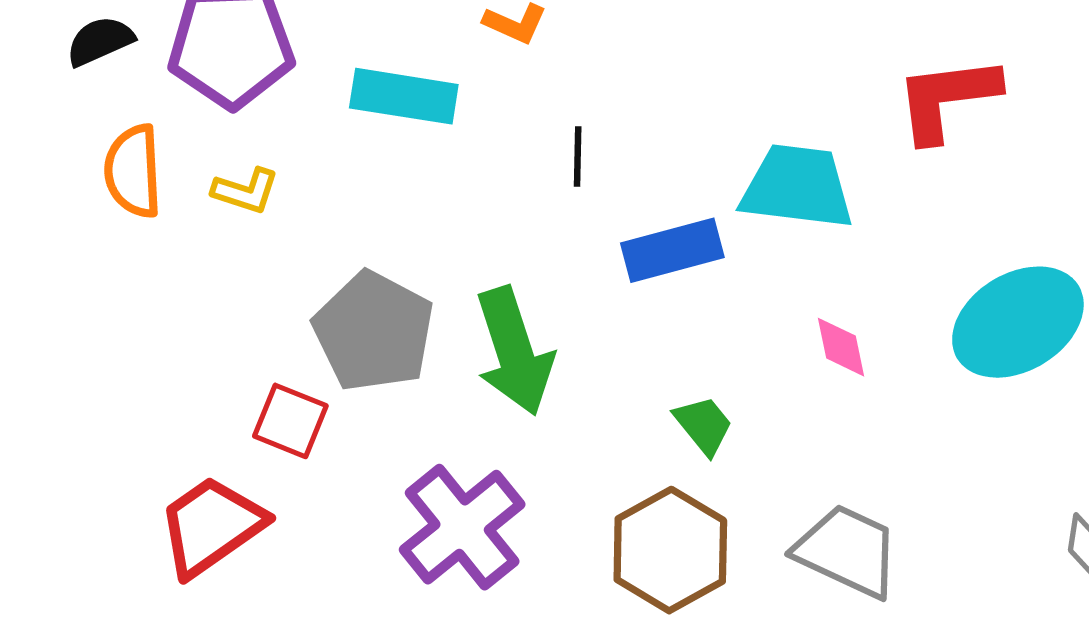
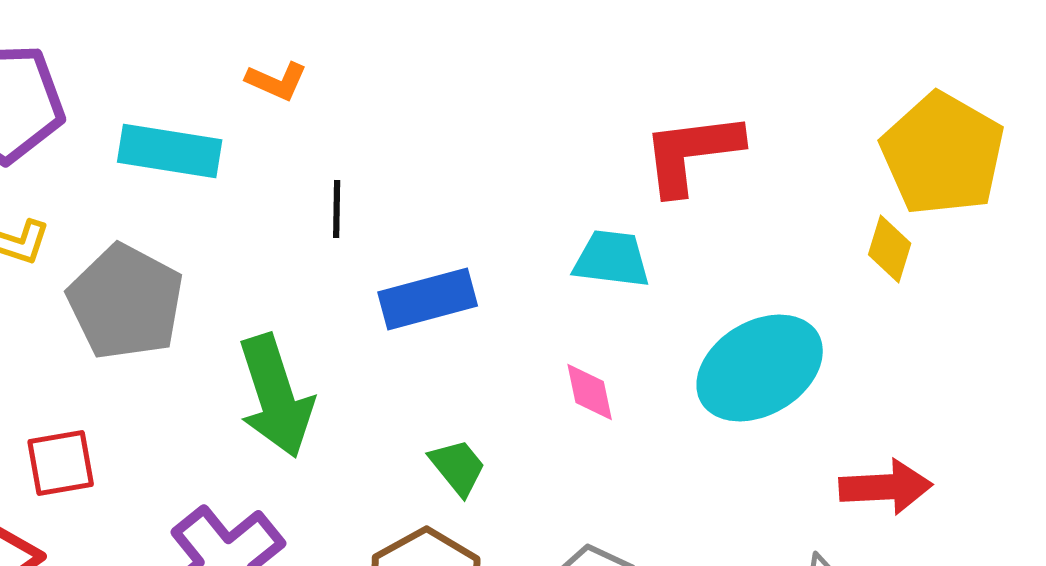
cyan trapezoid: (797, 187) -> (612, 259), moved, size x0.7
gray pentagon: (374, 331) -> (126, 302), moved
red square: (290, 421) -> (61, 463), turned -32

